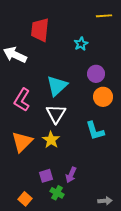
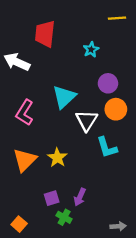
white triangle: (56, 114) -> (87, 120), moved
orange square: (25, 199) -> (19, 224), moved

